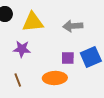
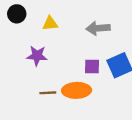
yellow triangle: (33, 22) -> (50, 23), size x0.6
brown line: (18, 80) -> (48, 93), moved, turned -72

